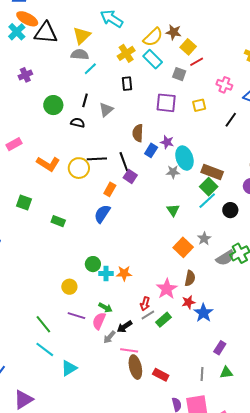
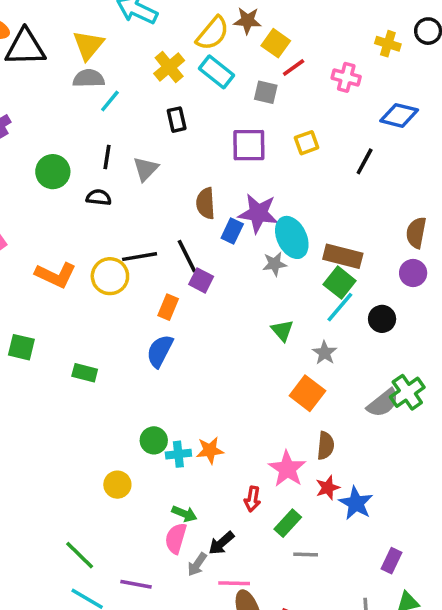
pink cross: (224, 85) -> (346, 77), moved
purple star: (167, 142) -> (258, 213), size x1.6
gray star: (204, 239) -> (325, 353), moved
gray line: (148, 315) -> (306, 554), moved, turned 40
purple line: (76, 316) -> (136, 584), moved

